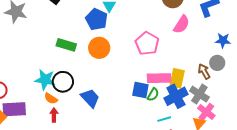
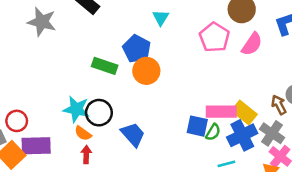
blue pentagon: (97, 19) -> (137, 49), moved
pink pentagon: (147, 43) -> (214, 37), moved
yellow rectangle: (177, 78) -> (244, 112), turned -66

